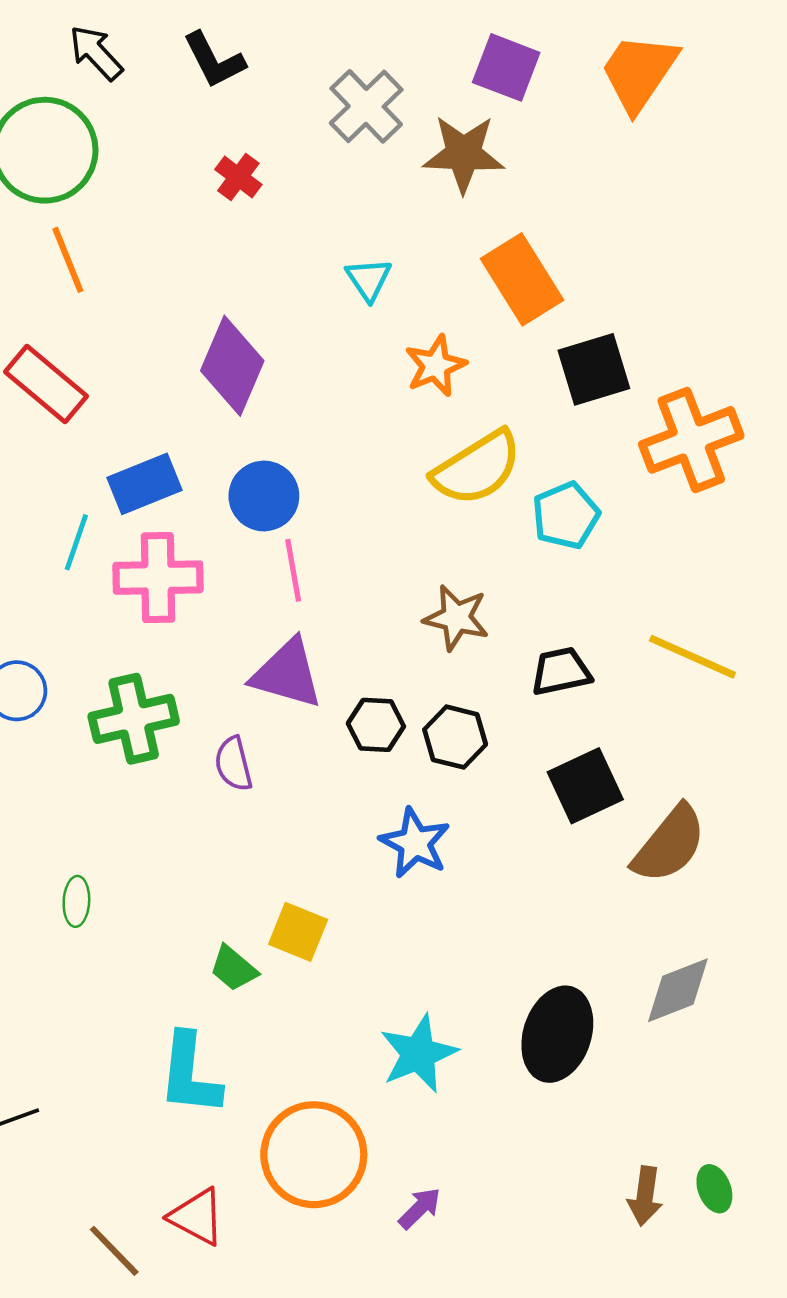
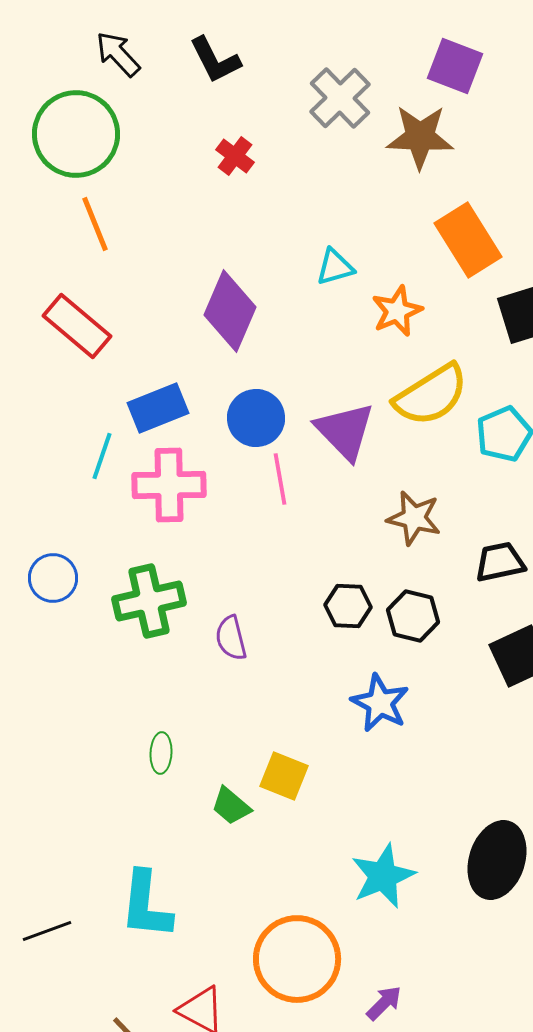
cyan triangle: (369, 279) -> (335, 267), moved, turned 48
purple triangle: (287, 674) -> (345, 431), moved, turned 30
green ellipse: (76, 901) -> (161, 753), moved
cyan L-shape: (190, 1074) -> (146, 905), moved

